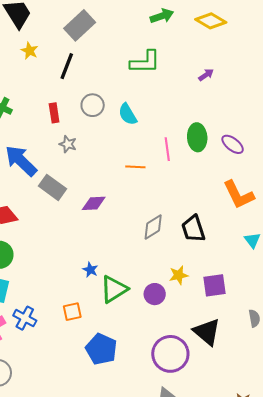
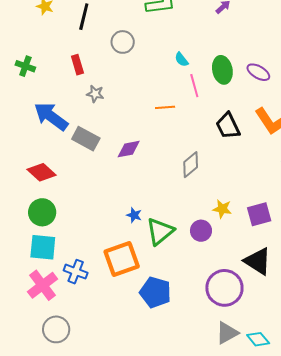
gray circle: (93, 105) -> (123, 42), moved
cyan semicircle: (128, 114) -> (181, 60), moved, size x0.7
black trapezoid: (193, 229) -> (228, 126), moved
yellow star: (179, 275) -> (222, 209), turned 30
orange square: (72, 312) -> (122, 259), size x1.8

